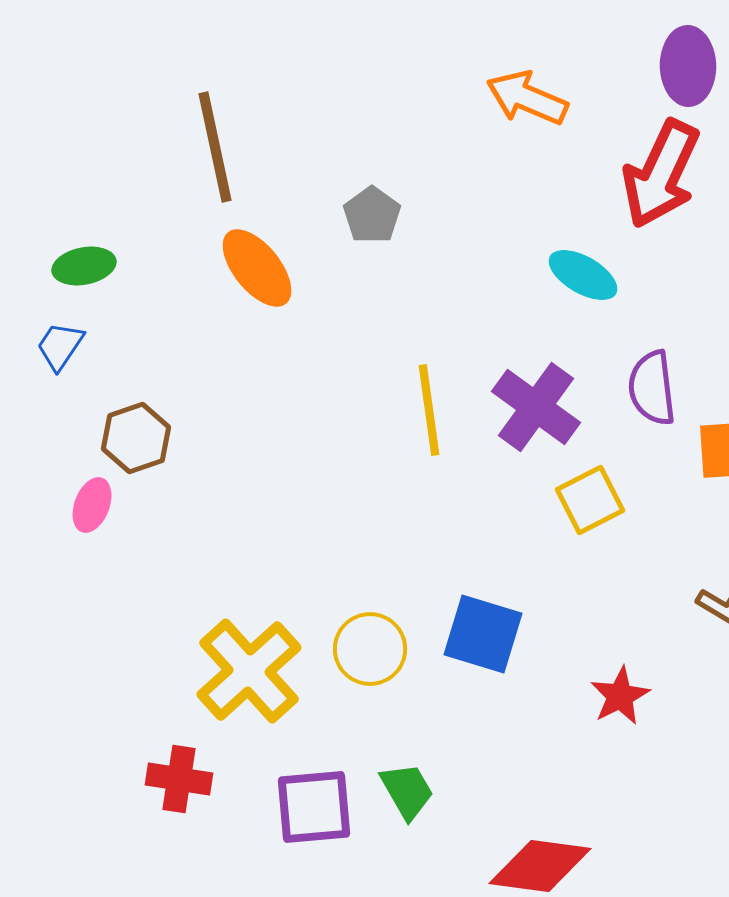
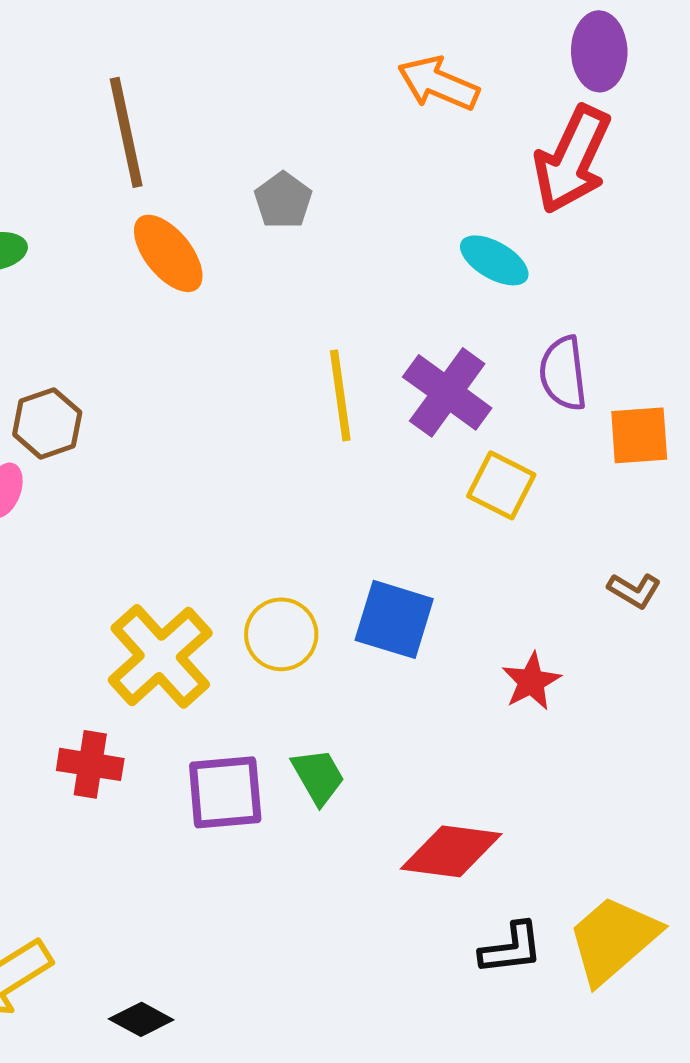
yellow square: (590, 500) -> (501, 485), turned -36

